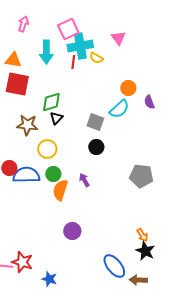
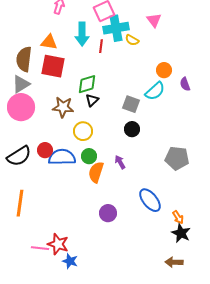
red line: (73, 62) -> (101, 46), moved
blue ellipse: (114, 266) -> (150, 200), moved
blue star: (49, 279) -> (70, 261), moved

